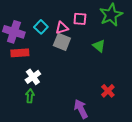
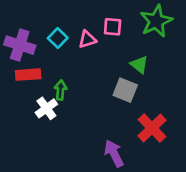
gray square: (62, 42) -> (125, 90), moved
red cross: (108, 91) -> (152, 128), size x1.5
green arrow: (30, 96) -> (61, 90), moved

